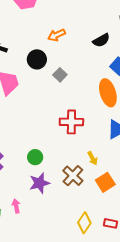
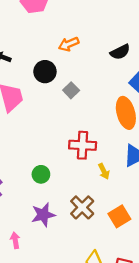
green circle: (35, 157) -> (41, 174), moved
yellow arrow: (93, 158) -> (104, 171), moved

